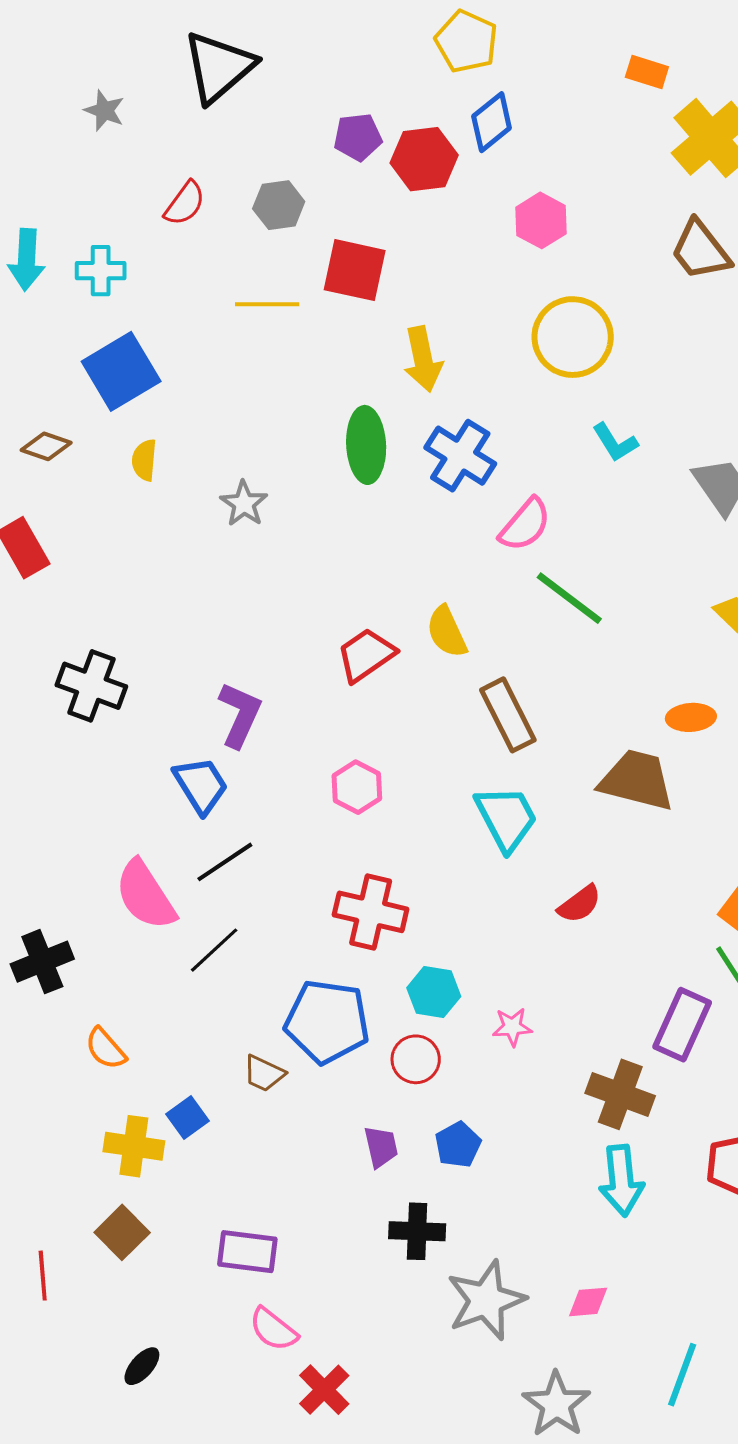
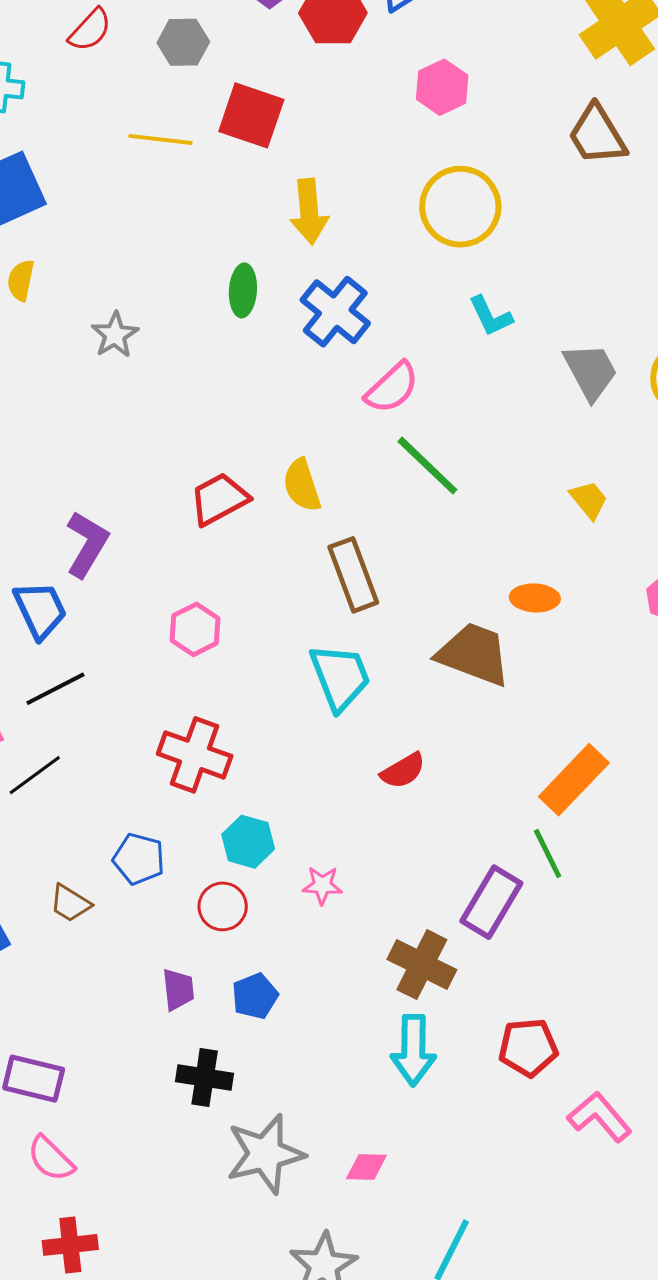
green ellipse: (366, 445) -> (243, 290), size x0.7
blue pentagon: (327, 1022) -> (139, 859), size x0.6
red cross: (324, 1390) -> (70, 1245), moved, turned 32

